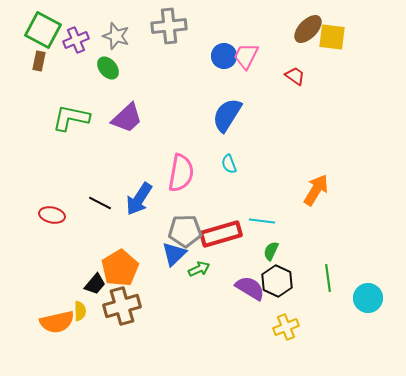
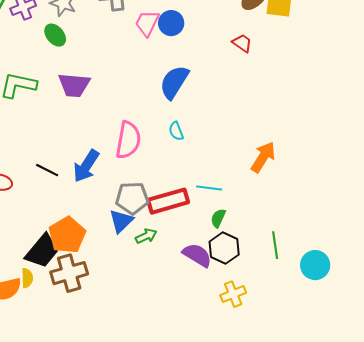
pink trapezoid: (246, 56) -> (147, 23), moved
purple trapezoid: (127, 118) -> (74, 85), turned 48
black trapezoid: (95, 284) -> (42, 251), size x1.6

